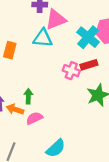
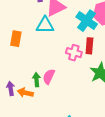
red rectangle: (89, 65) -> (89, 46), turned -63
pink semicircle: (34, 118) -> (49, 77), moved, turned -35

